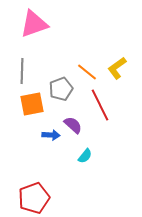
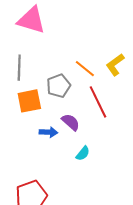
pink triangle: (34, 24) -> (31, 20), turned 36

